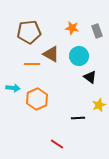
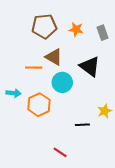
brown pentagon: (29, 32) -> (44, 26), moved
cyan circle: (79, 56) -> (62, 82), moved
black triangle: (90, 77) -> (90, 67), moved, size x1.5

